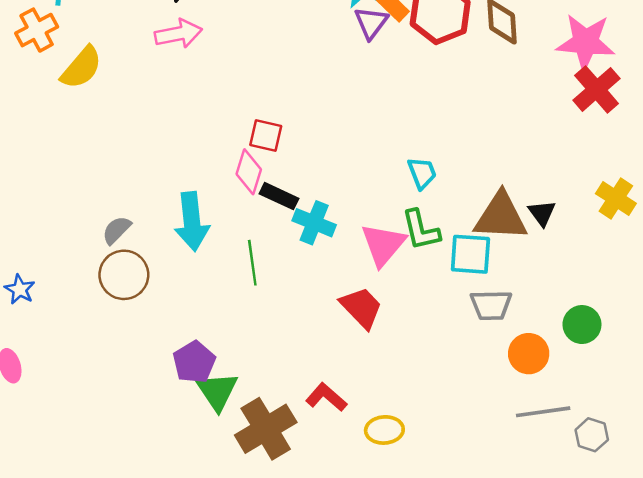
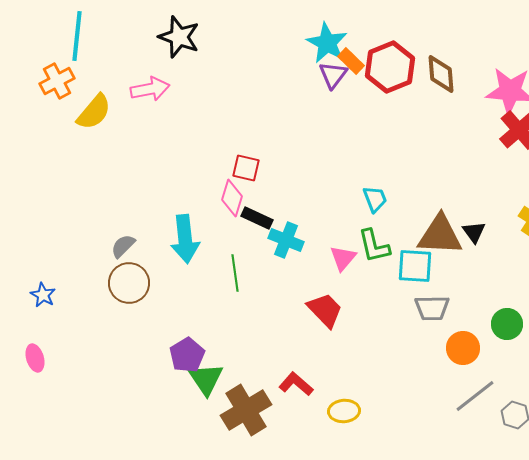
pink arrow: (178, 34) -> (150, 89), moved
pink triangle: (383, 245) -> (343, 258), size x0.7
gray line: (543, 412) -> (475, 396), turned -30

